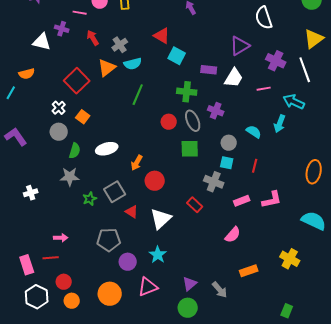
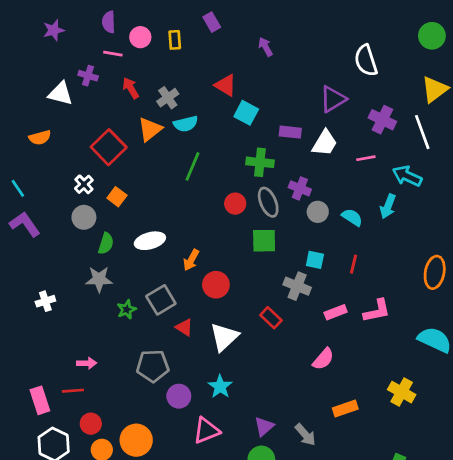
cyan line: (11, 93) -> (18, 188), moved, turned -64
gray circle: (229, 143) -> (318, 212), moved
orange circle: (110, 294) -> (136, 440), moved

